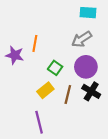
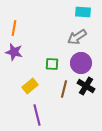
orange line: (35, 43) -> (14, 28), moved
green square: (55, 68) -> (52, 64), turned -32
yellow rectangle: (45, 90) -> (30, 86), moved

